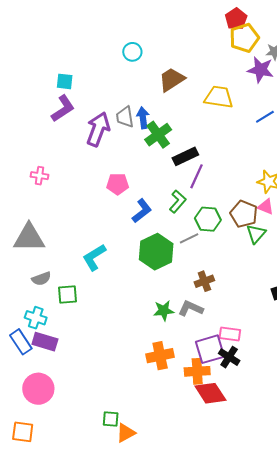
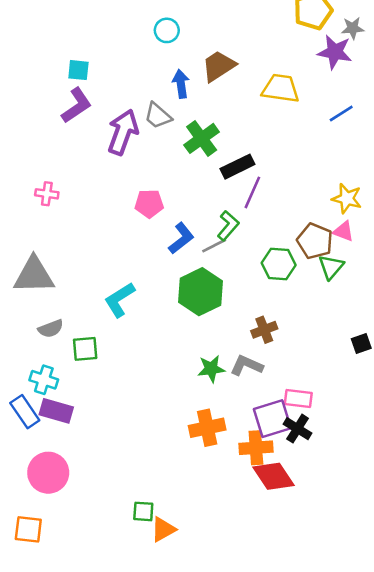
gray trapezoid: (125, 117) -> (158, 116), turned -40
blue arrow: (143, 118) -> (181, 84), moved
green hexagon: (208, 219) -> (279, 264), moved
gray line: (189, 238) -> (214, 246), moved

